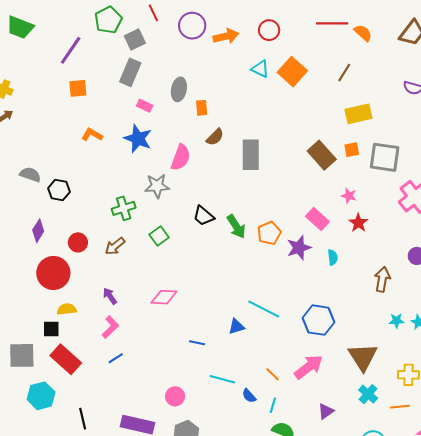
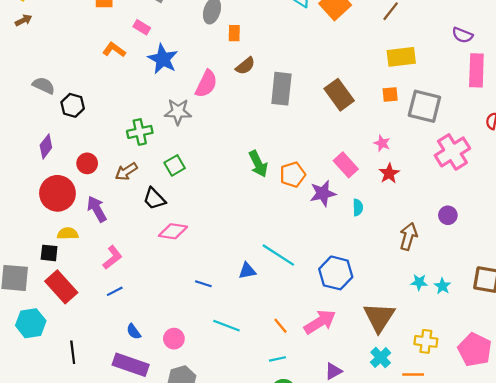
pink rectangle: (145, 106) -> (142, 27), moved
brown rectangle: (322, 155) -> (339, 95), moved
black trapezoid: (203, 216) -> (154, 199), moved
purple arrow: (110, 296) -> (97, 209), moved, size x1.4
blue semicircle: (249, 396) -> (134, 332), moved
cyan line: (273, 405) -> (278, 359), turned 56

